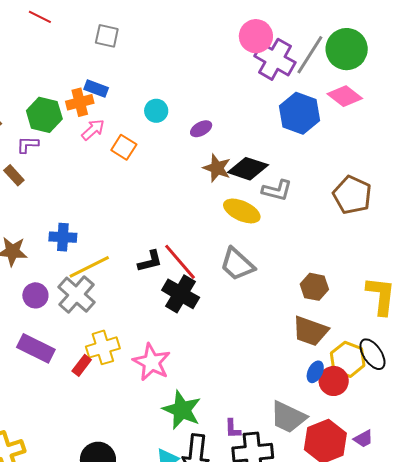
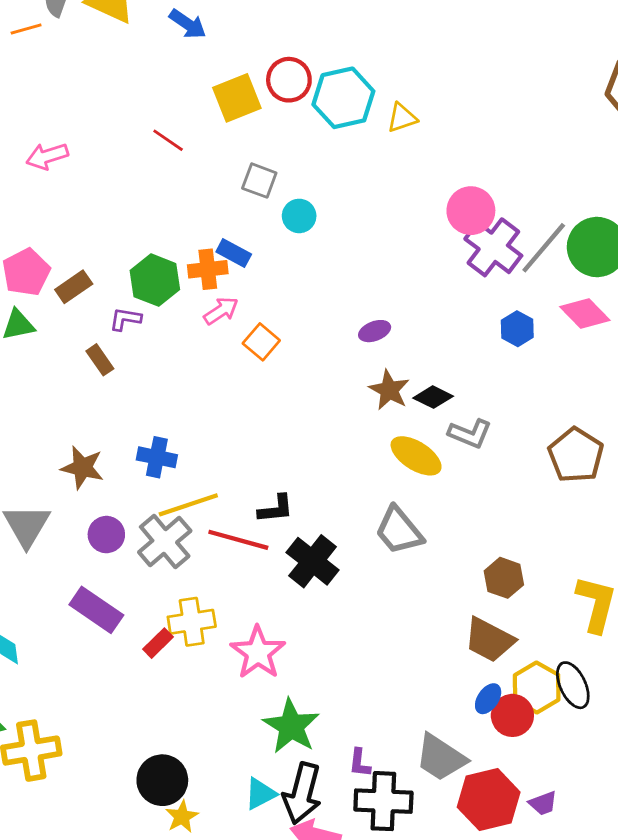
cyan circle: (156, 111) -> (299, 216), moved
blue hexagon: (299, 113) -> (517, 329), size x0.6
black diamond: (248, 169) -> (433, 397), size x0.7
red line: (180, 262) -> (238, 540), moved, turned -42

